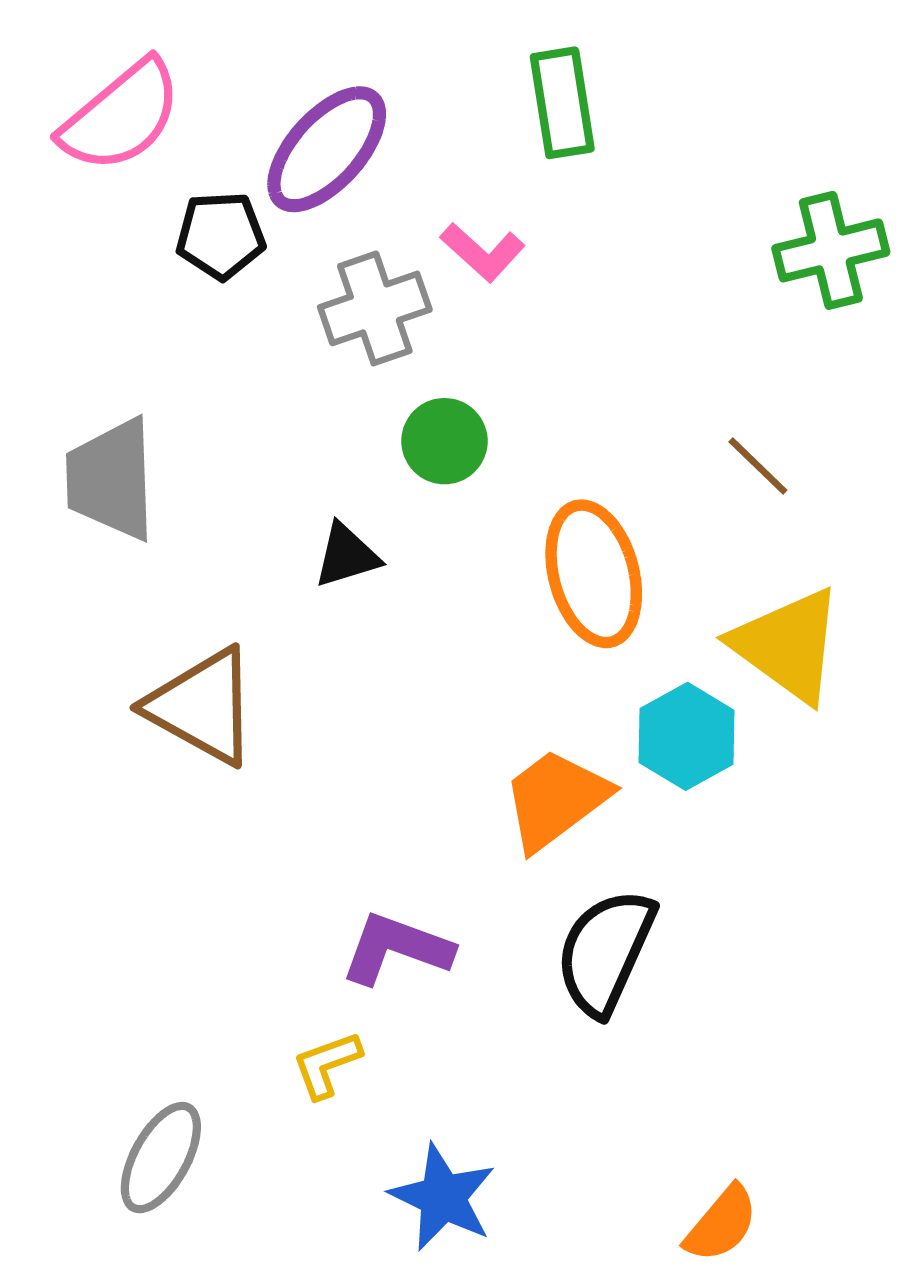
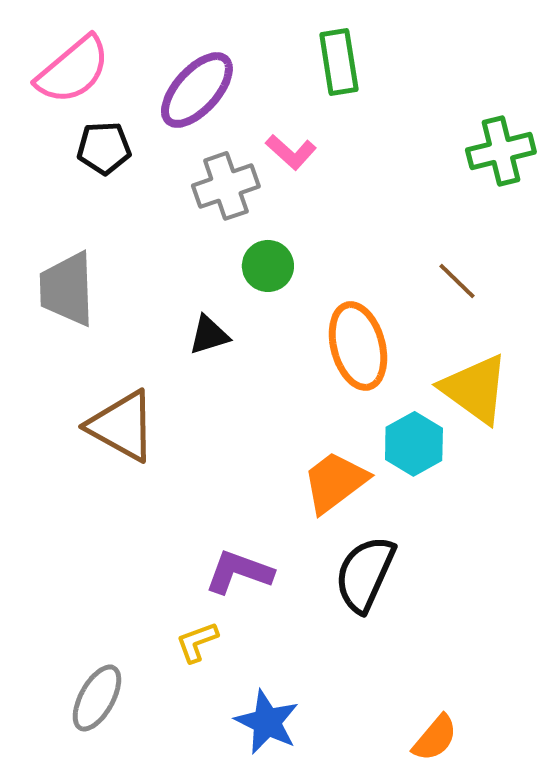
black pentagon: (221, 235) -> (104, 148), moved

